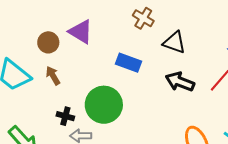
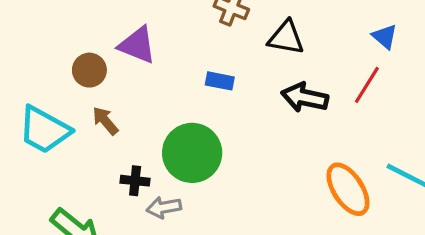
blue rectangle: (129, 63) -> (220, 81), size x0.7

